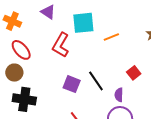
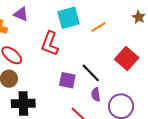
purple triangle: (48, 12) -> (21, 14), moved
red square: (134, 73) -> (127, 59), size x1.6
purple semicircle: (119, 95) -> (96, 95), moved

